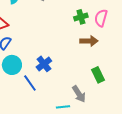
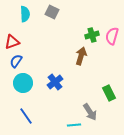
brown arrow: (89, 41) -> (81, 56), moved, turned -72
blue line: (30, 83) -> (26, 116), moved

